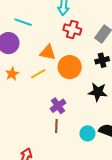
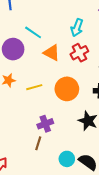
red cross: (72, 29) -> (79, 53), turned 30
orange triangle: (48, 53) -> (52, 53), moved

